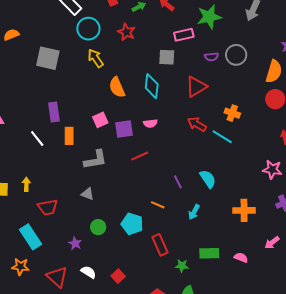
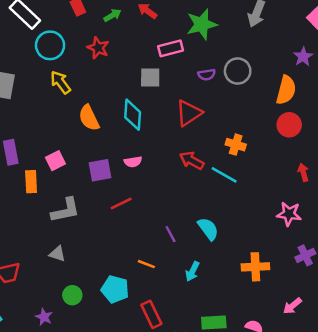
pink square: (100, 120) -> (55, 161), moved

